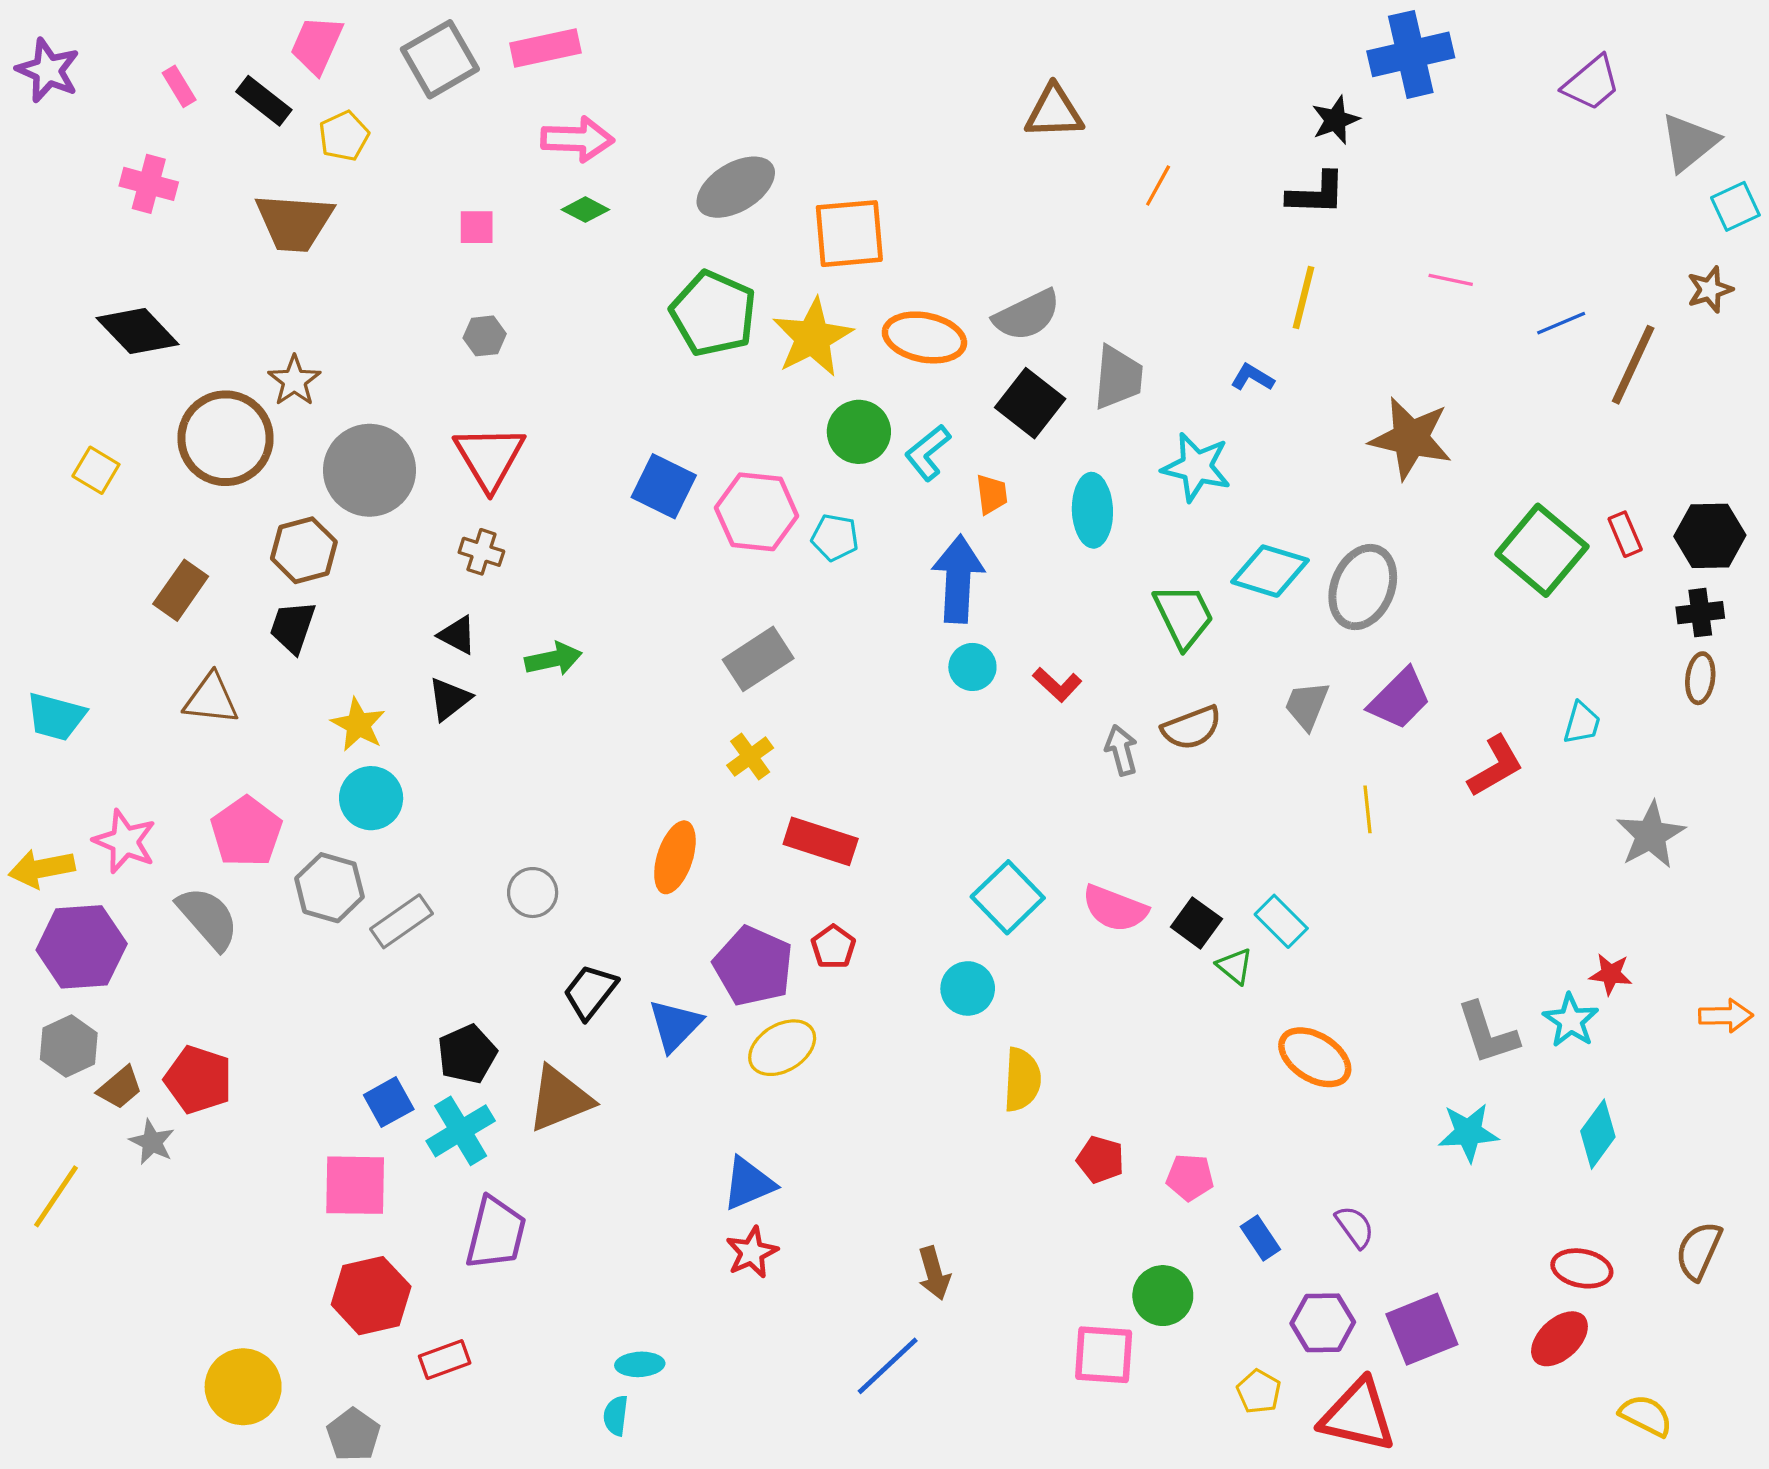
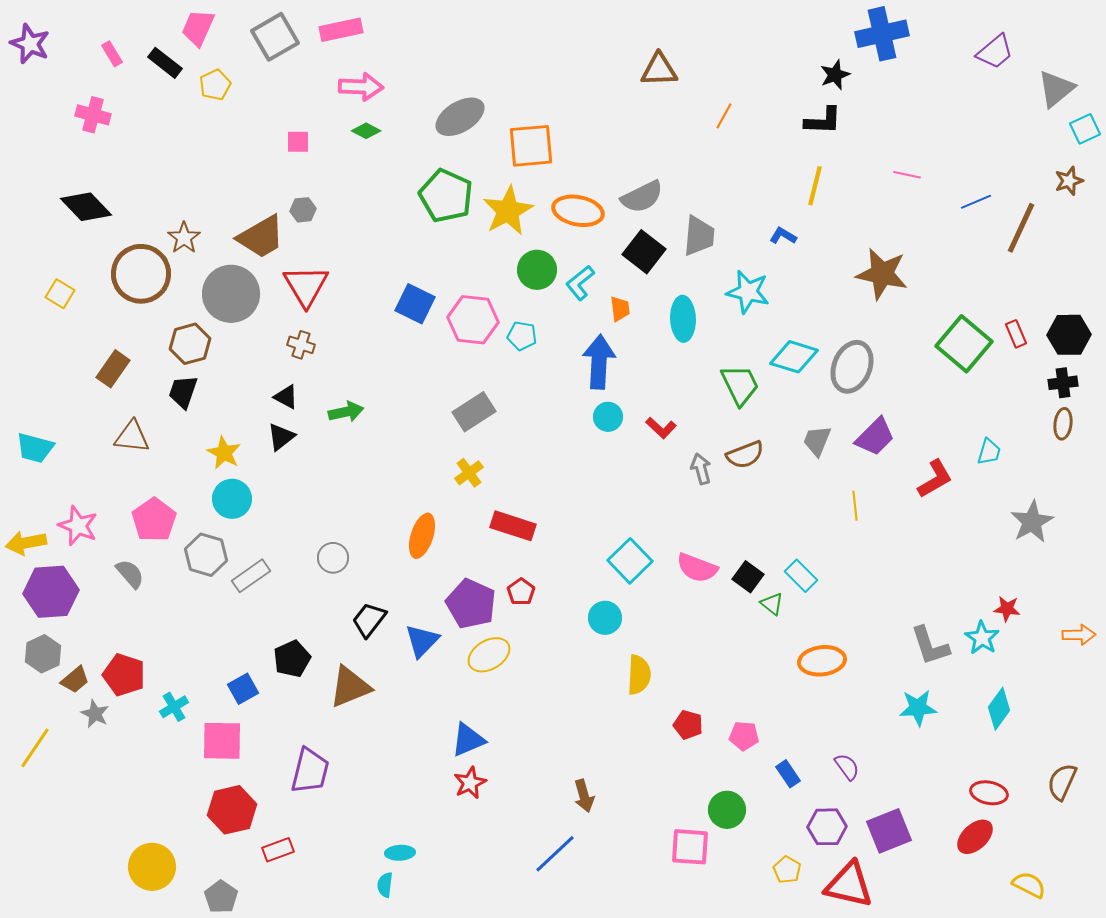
brown trapezoid: (294, 222) -> (261, 237), moved, turned -34
gray semicircle: (208, 918) -> (130, 574), size x0.7
orange ellipse: (1315, 1057) -> (822, 661), turned -39
cyan cross: (461, 1131) -> (174, 707), moved, size x0.7

